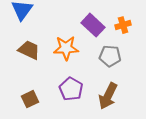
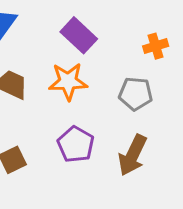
purple rectangle: (93, 25) -> (79, 35), moved

